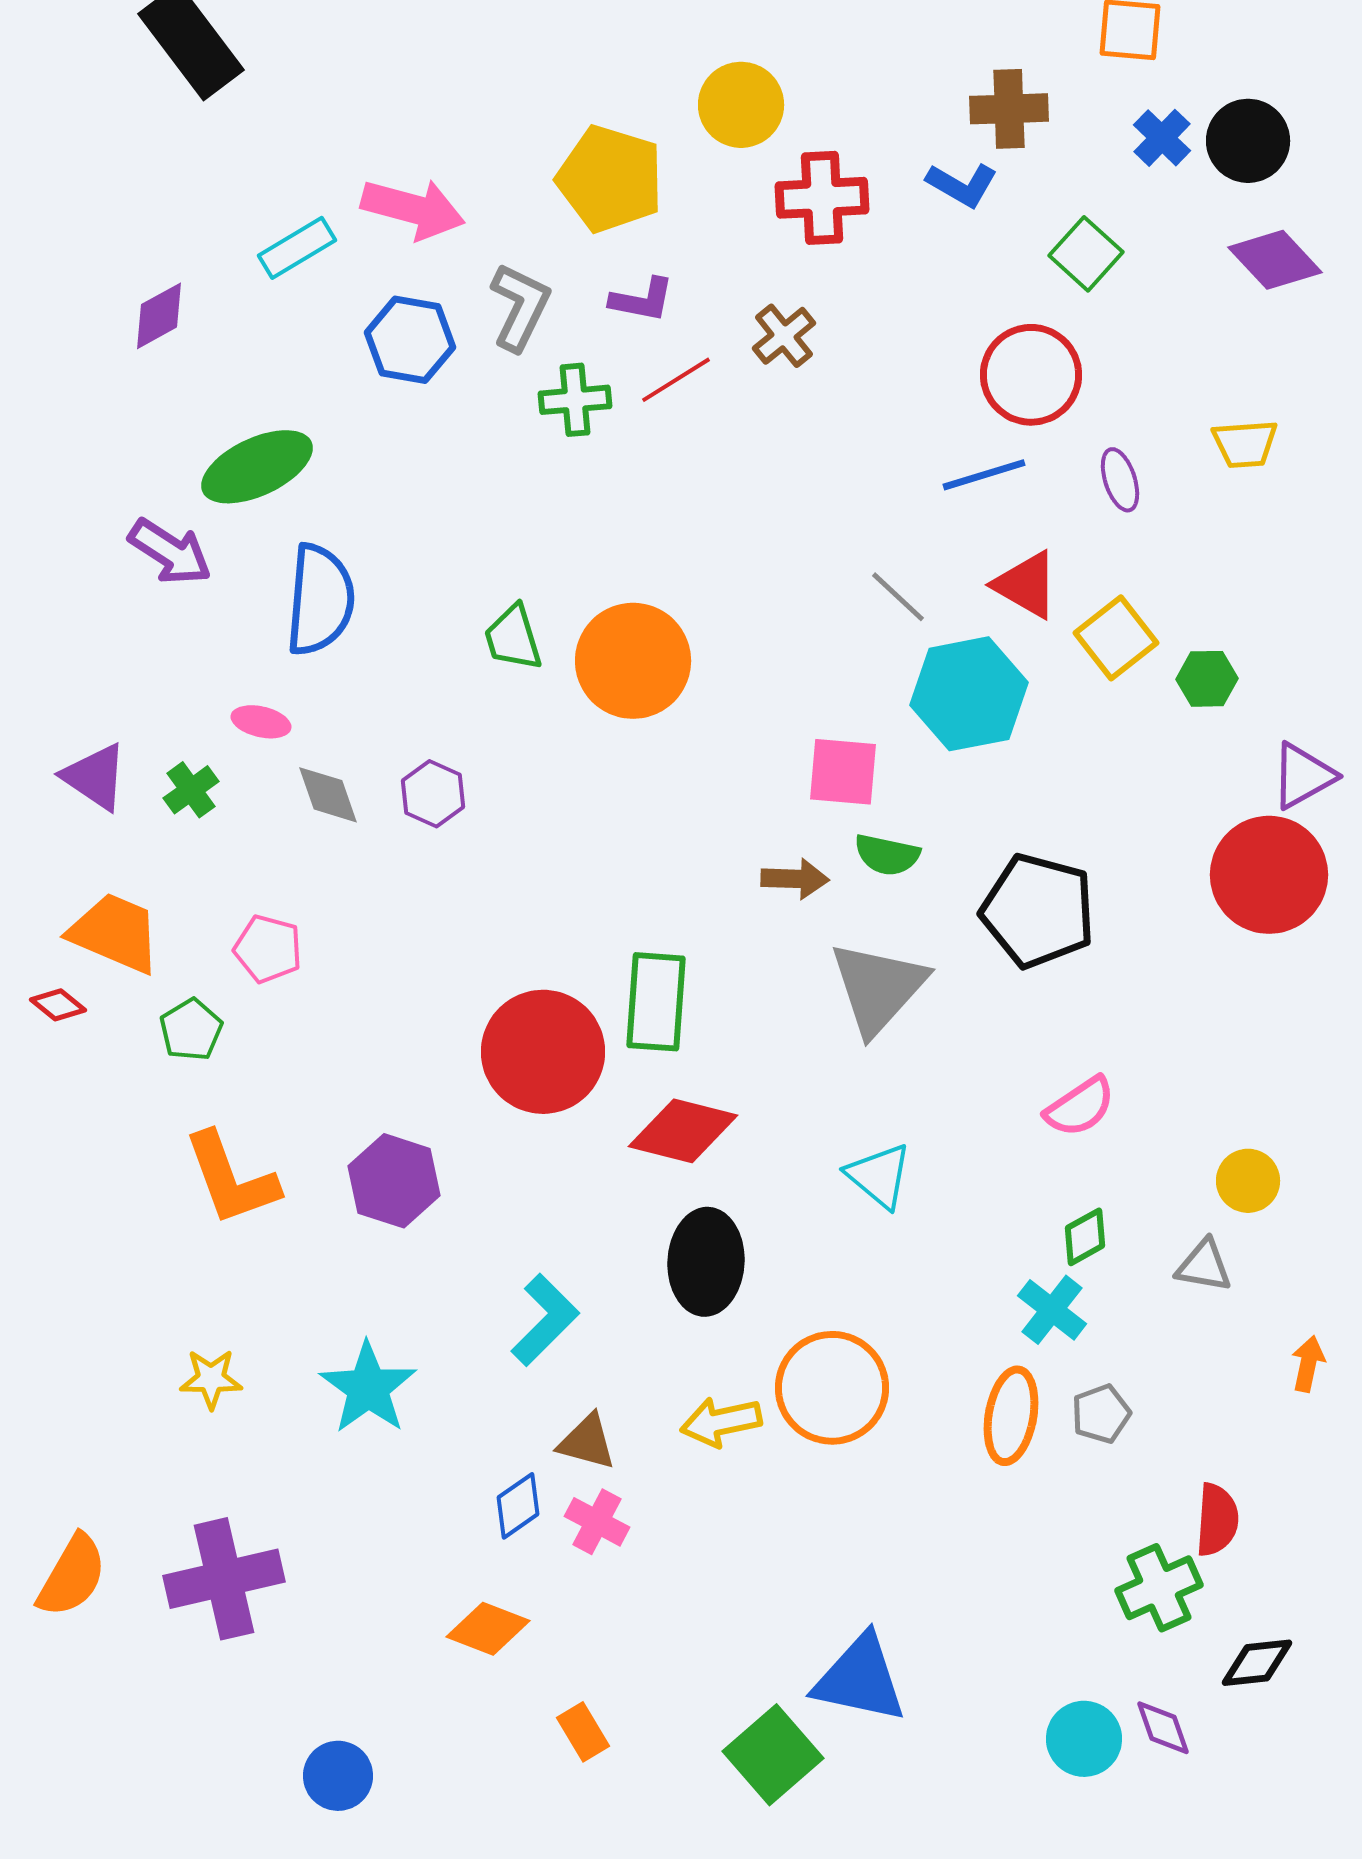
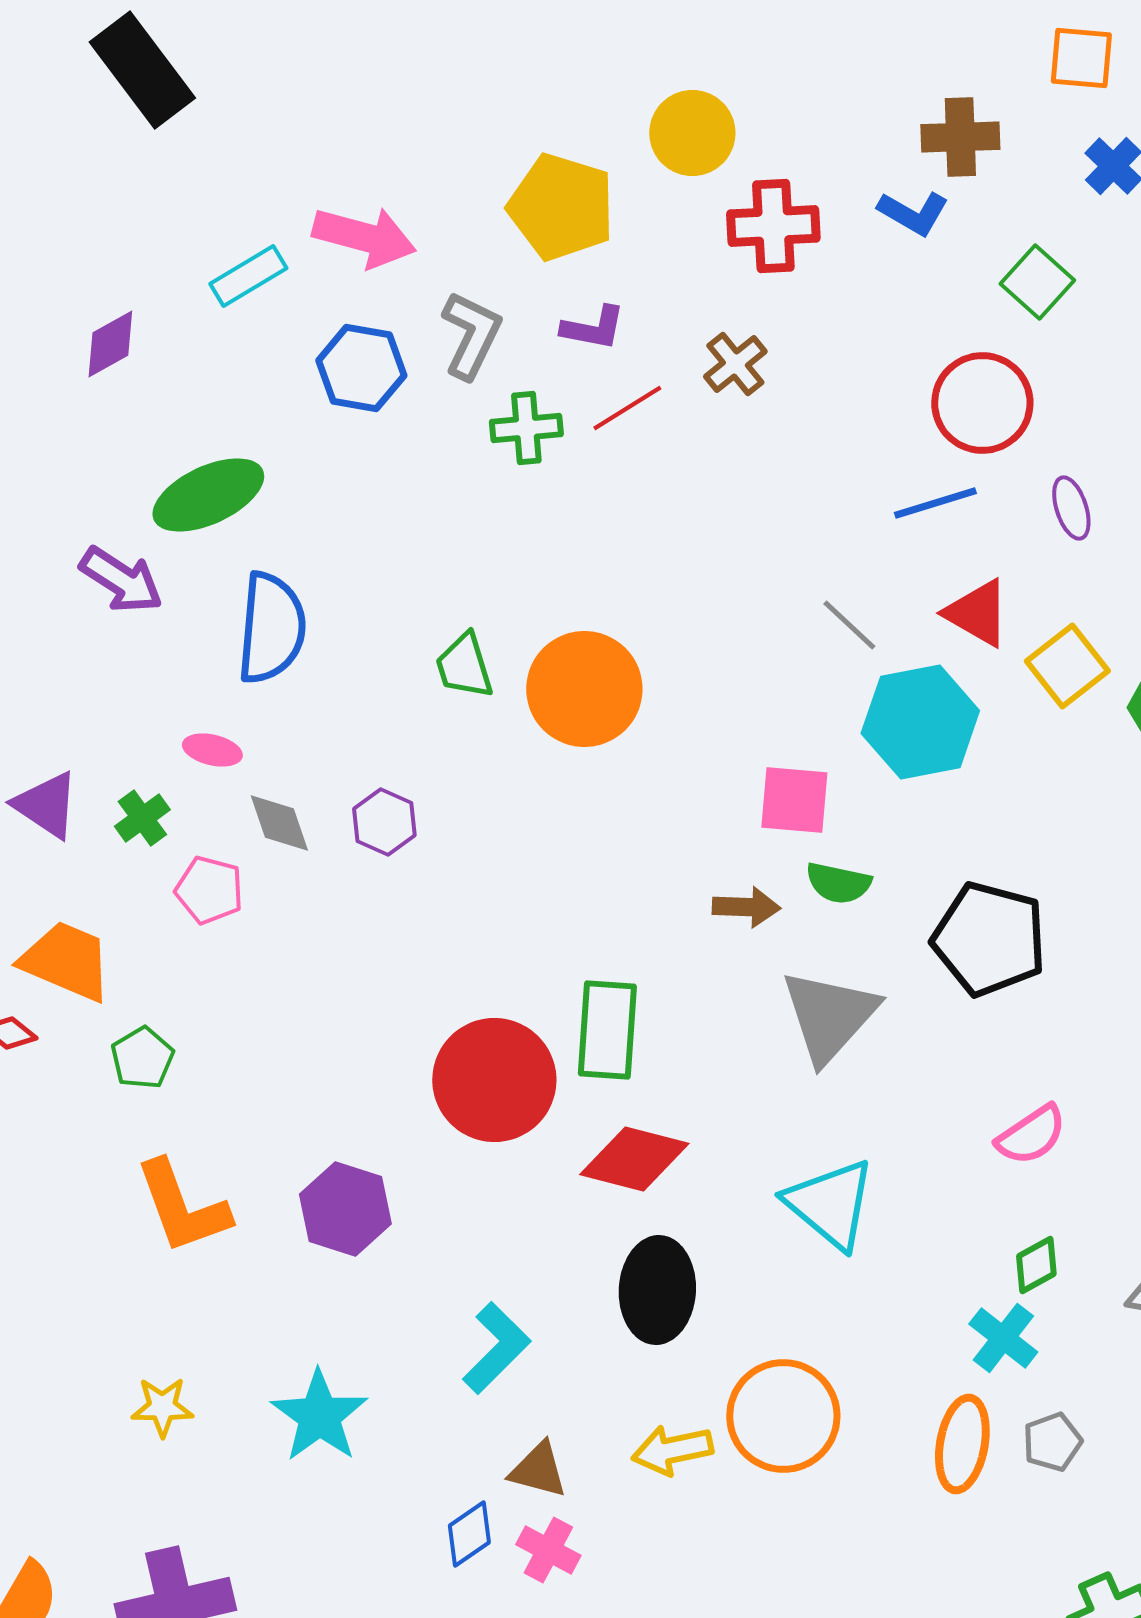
pink pentagon: (268, 949) -> (209, 890), moved
cyan triangle: (879, 1176) -> (830, 1204), size x1.4

